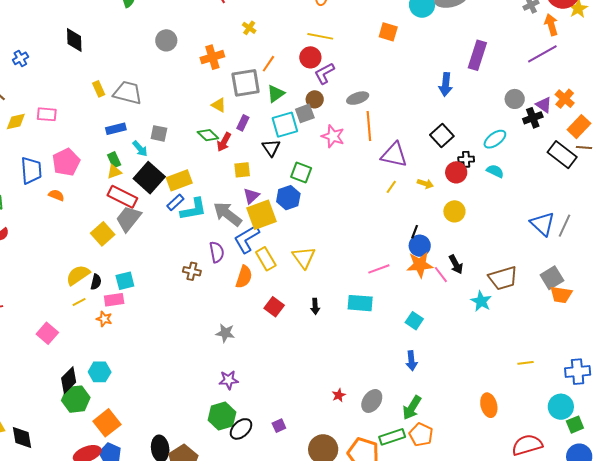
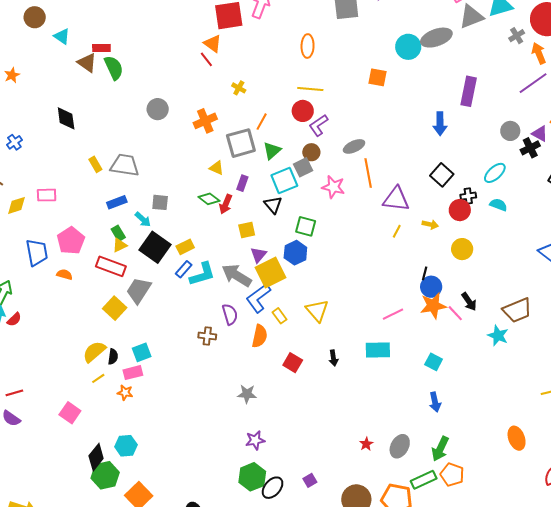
yellow rectangle: (179, 180) -> (185, 247), size x0.7
red rectangle: (122, 197) -> (111, 266), moved
yellow rectangle: (266, 259) -> (279, 316), size x0.7

